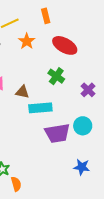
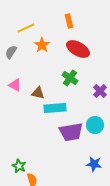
orange rectangle: (46, 16) -> (69, 21), moved

